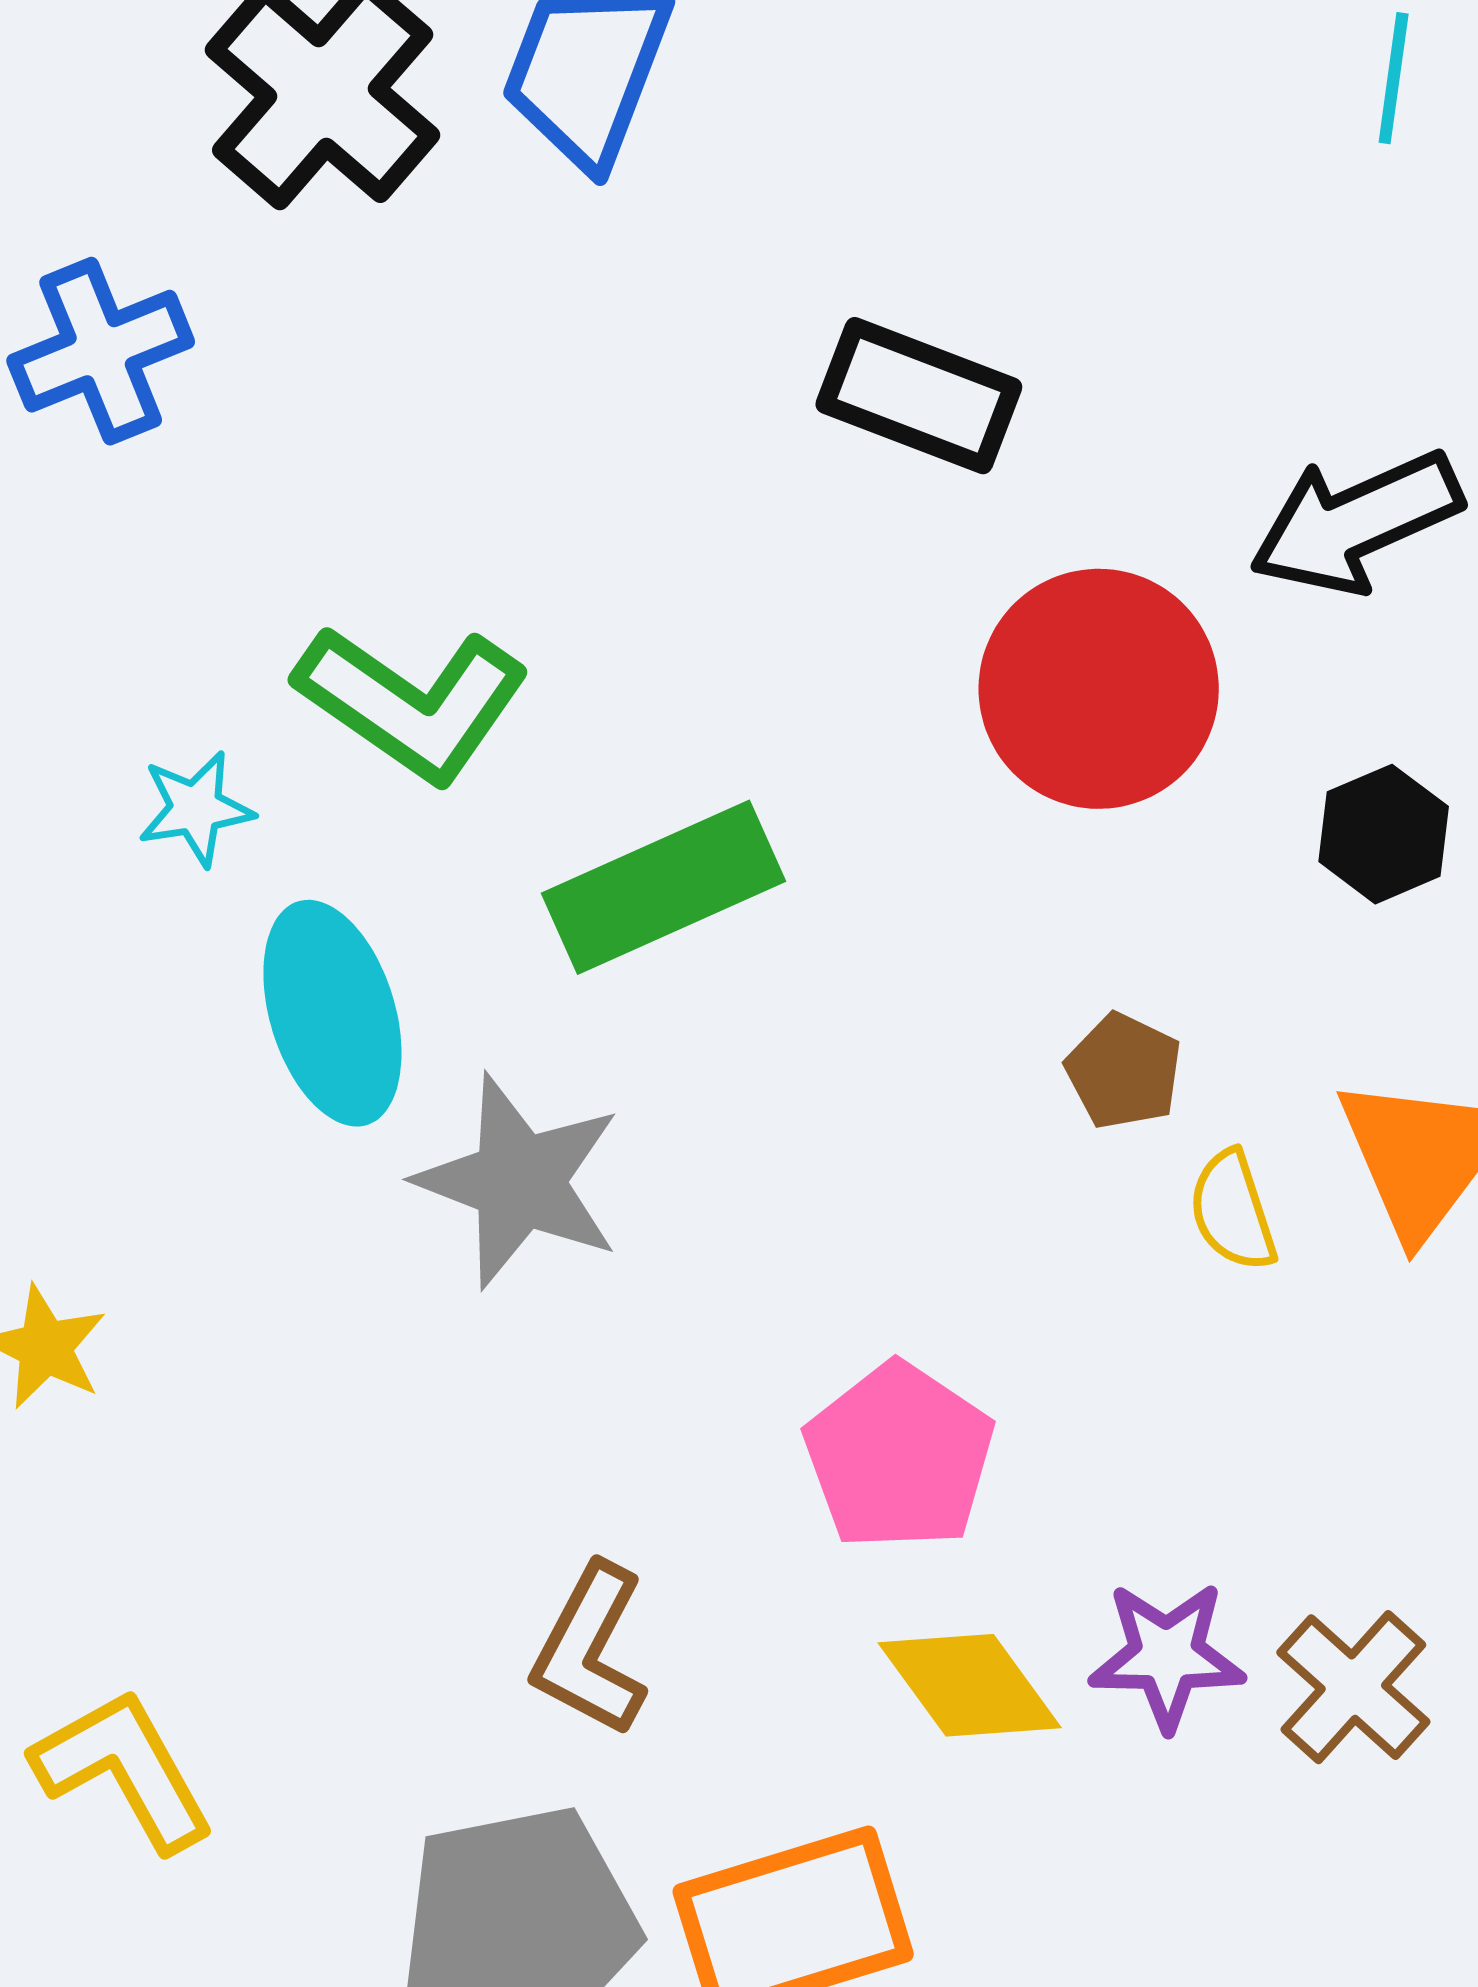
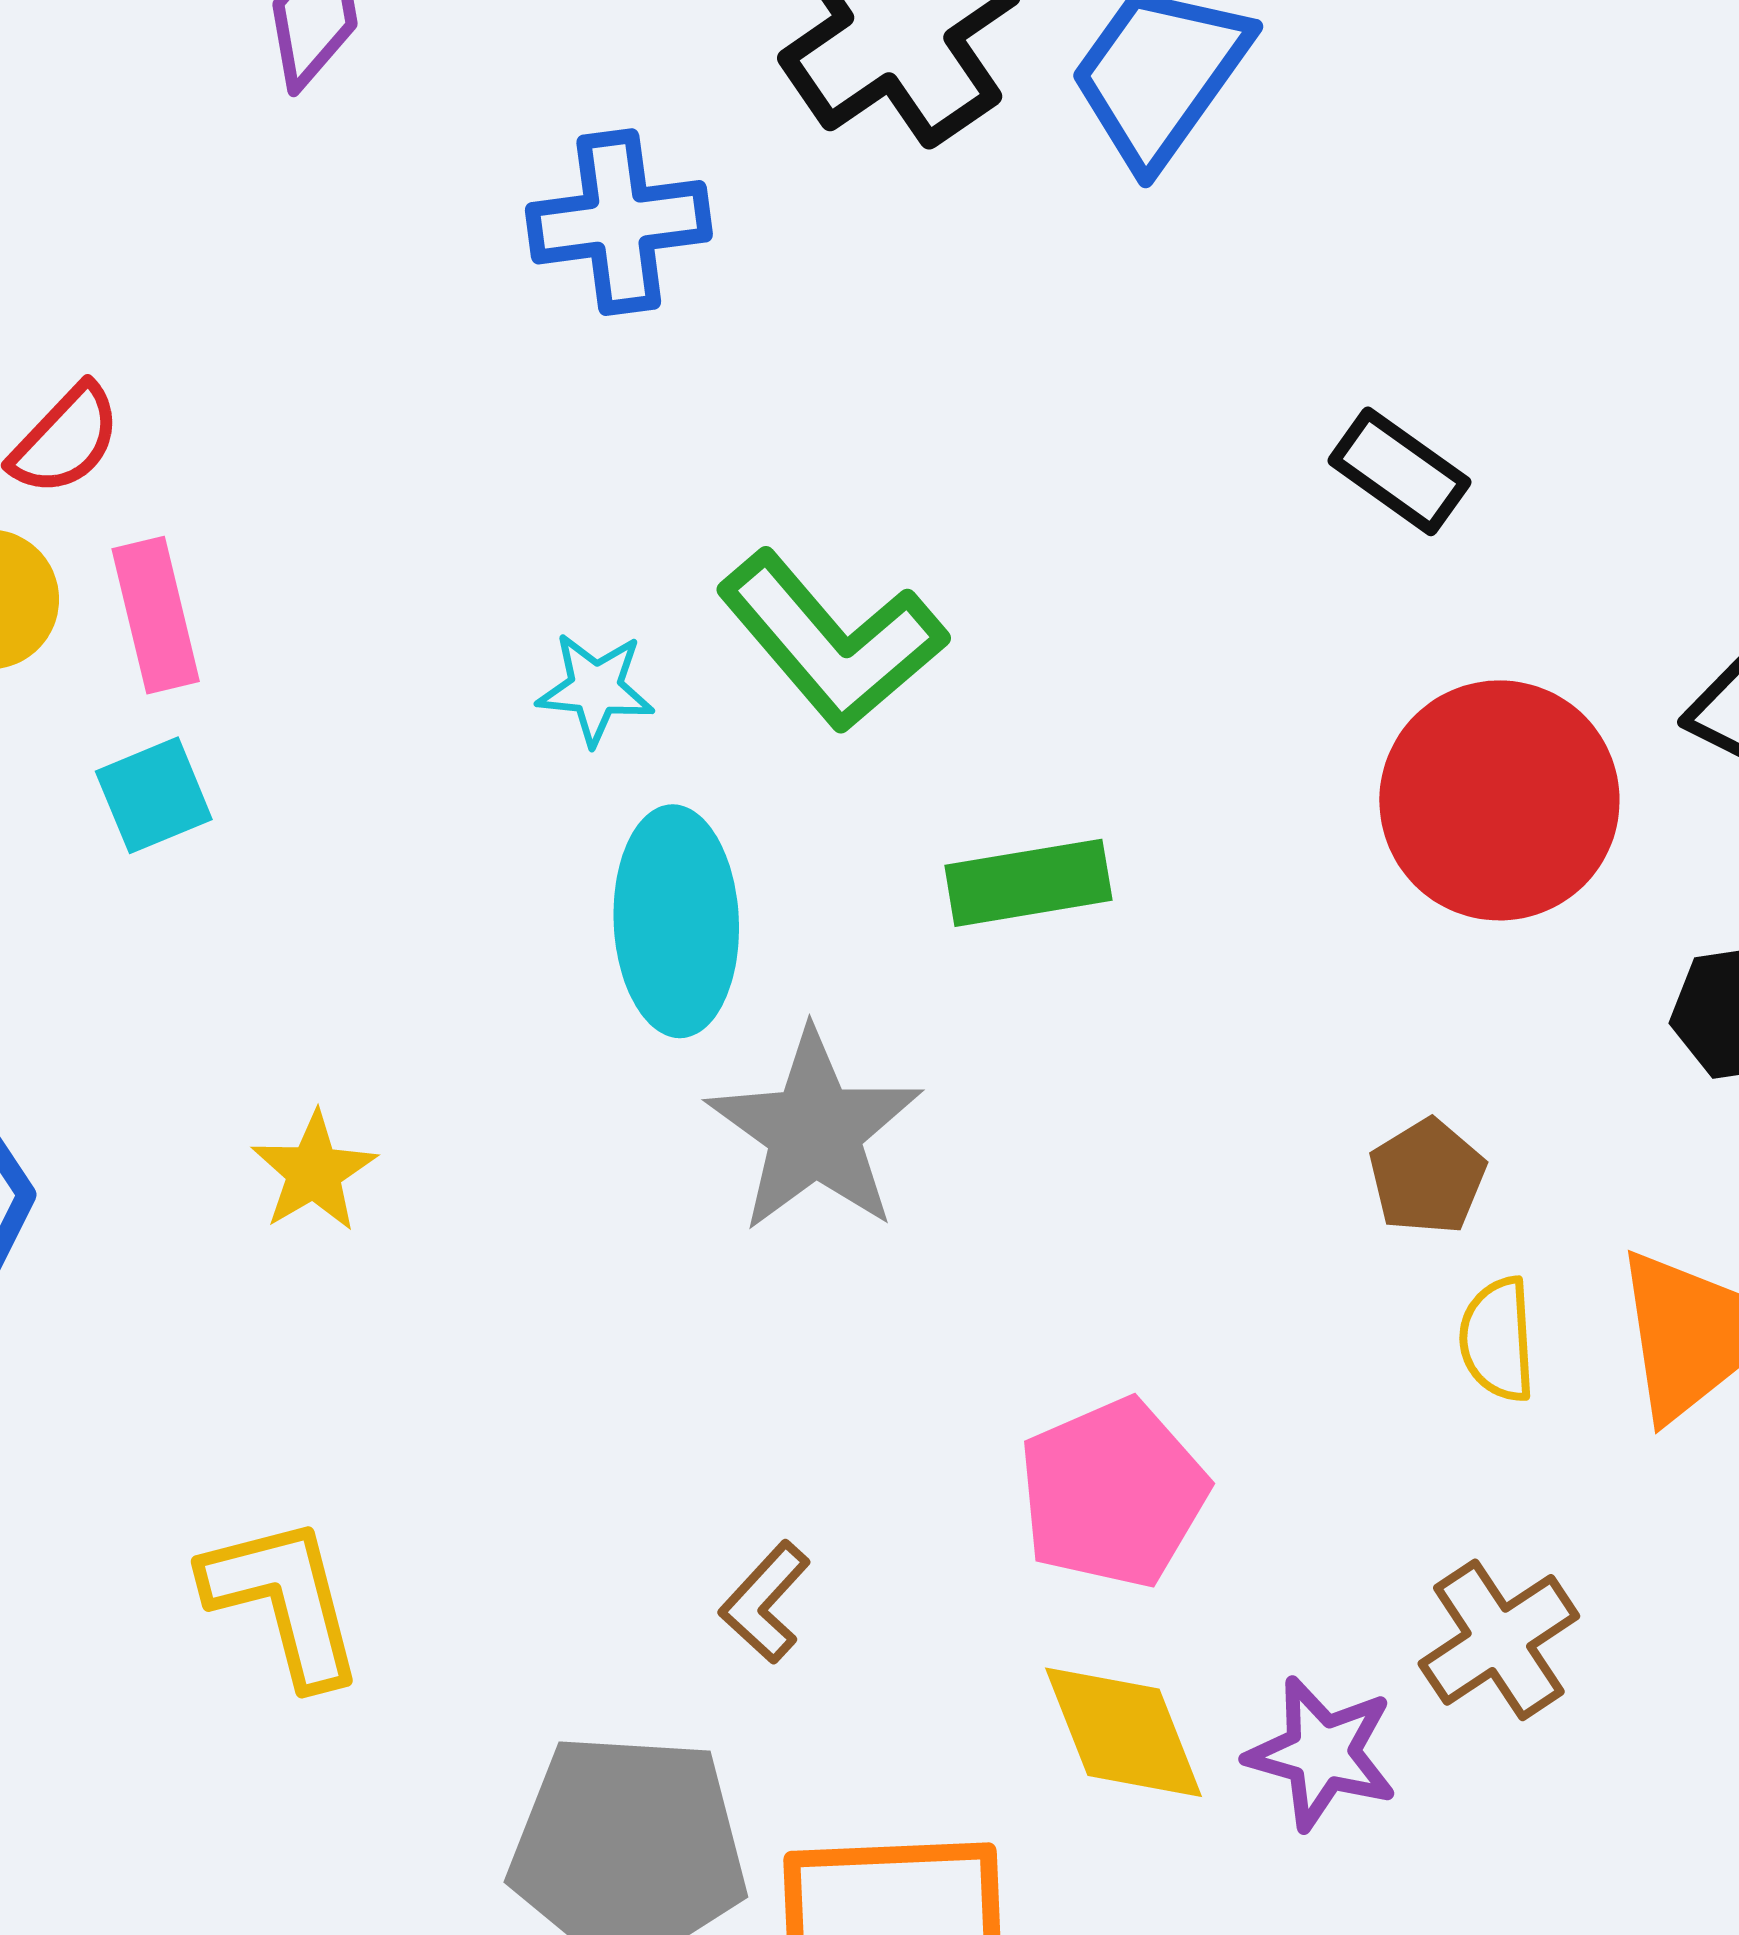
black rectangle: (919, 396) -> (1399, 471), size x0.7
green rectangle: (664, 887) -> (1028, 883), size x0.7
brown L-shape: (590, 1650) -> (765, 1602), size x0.7
brown cross: (1353, 1687) -> (1499, 1640), moved

